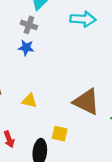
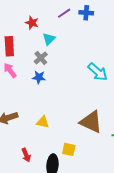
cyan arrow: (83, 19) -> (98, 72), moved, turned 40
gray cross: (29, 25) -> (41, 58), turned 32

